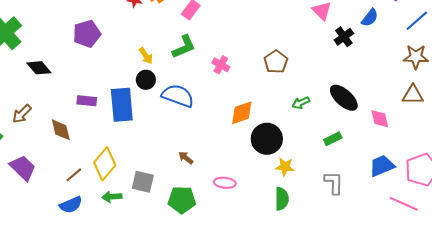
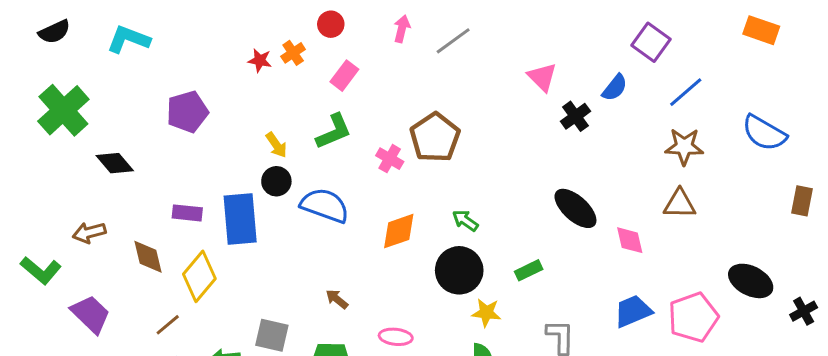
brown pentagon: (276, 62) -> (435, 137), moved, size x1.4
green arrow: (301, 103) -> (465, 221), moved, turned 60
orange diamond: (242, 113) -> (399, 231), moved
brown arrow: (22, 114) -> (89, 233), turned 30
green rectangle: (333, 139) -> (529, 270), moved
yellow diamond: (105, 164) -> (199, 276), moved

